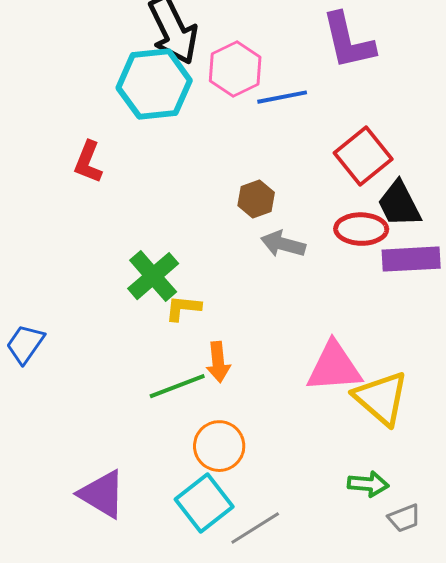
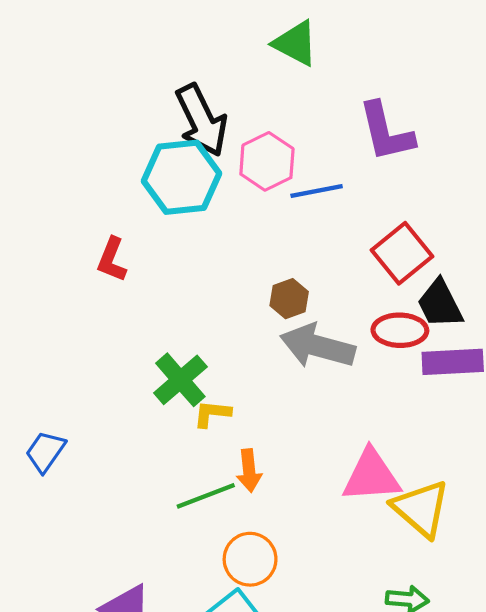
gray arrow: (283, 244) -> (318, 346), size x1.6

